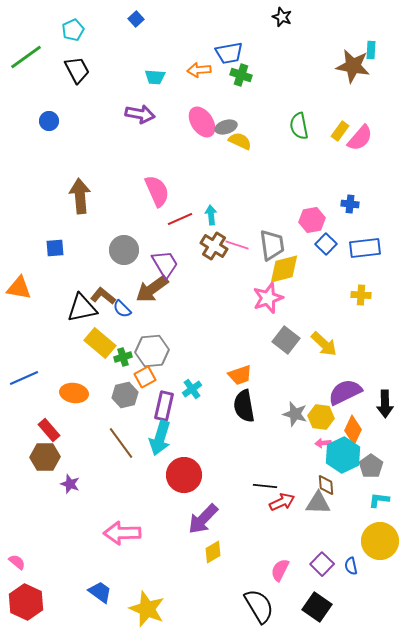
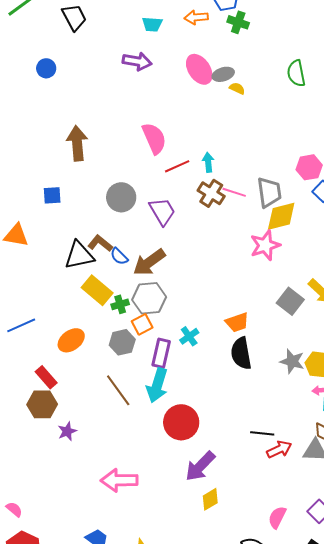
yellow semicircle: (240, 141) -> (237, 88), size x0.7
brown arrow: (152, 289) -> (149, 262), moved
gray square: (286, 340) -> (290, 301), moved
orange ellipse: (74, 393) -> (71, 340), turned -44
purple star: (70, 484) -> (67, 431), turned 30

